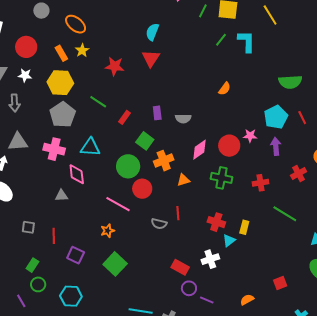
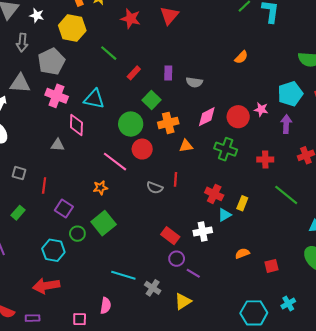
gray pentagon: (63, 115) -> (51, 61), moved
green circle: (38, 284) -> (77, 234), moved
orange semicircle: (247, 300) -> (242, 253), moved

